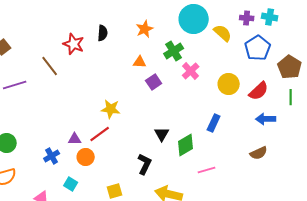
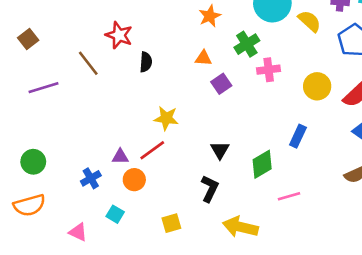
black semicircle: (103, 33) -> (146, 62), moved
pink cross: (191, 71) -> (269, 70), turned 36
black triangle: (162, 134) -> (220, 150), moved

